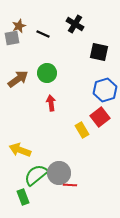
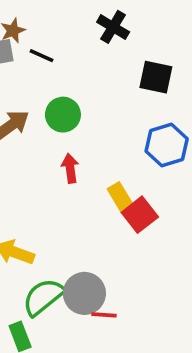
black line: (43, 34) -> (41, 56), moved
red square: (100, 117) -> (140, 215), moved
yellow rectangle: (82, 130) -> (120, 197), moved

